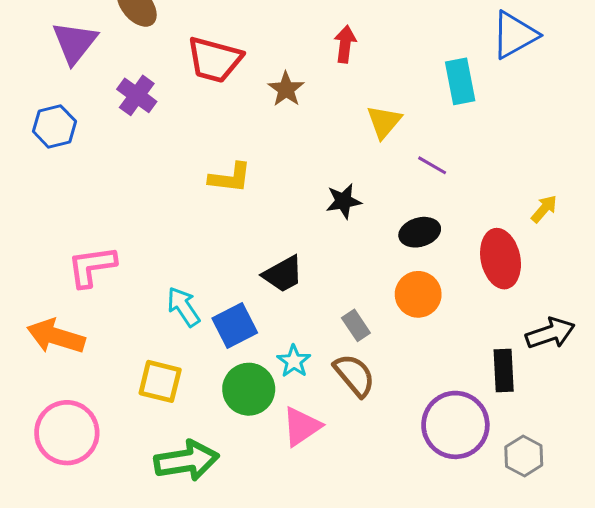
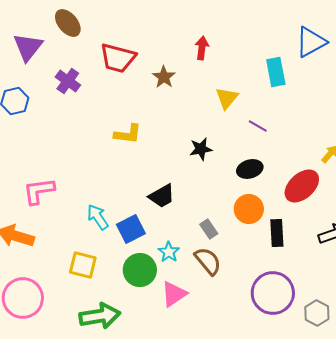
red ellipse: (501, 259) -> (302, 186), turned 60
black rectangle: (504, 371) -> (277, 233), moved

